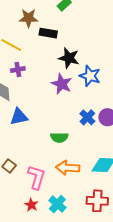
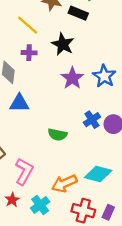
black rectangle: (48, 33) -> (78, 13), moved
black star: (69, 58) -> (63, 44), moved
orange arrow: (68, 168) -> (64, 183), moved, turned -40

